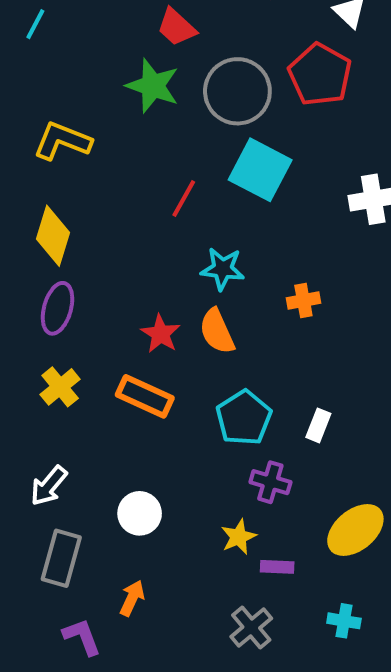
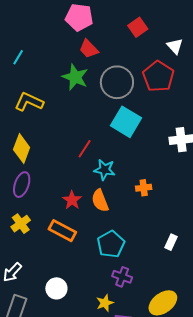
cyan line: (35, 24) -> (18, 57), moved
red line: (184, 199) -> (85, 149), moved
white rectangle: (318, 425) -> (171, 242), moved

